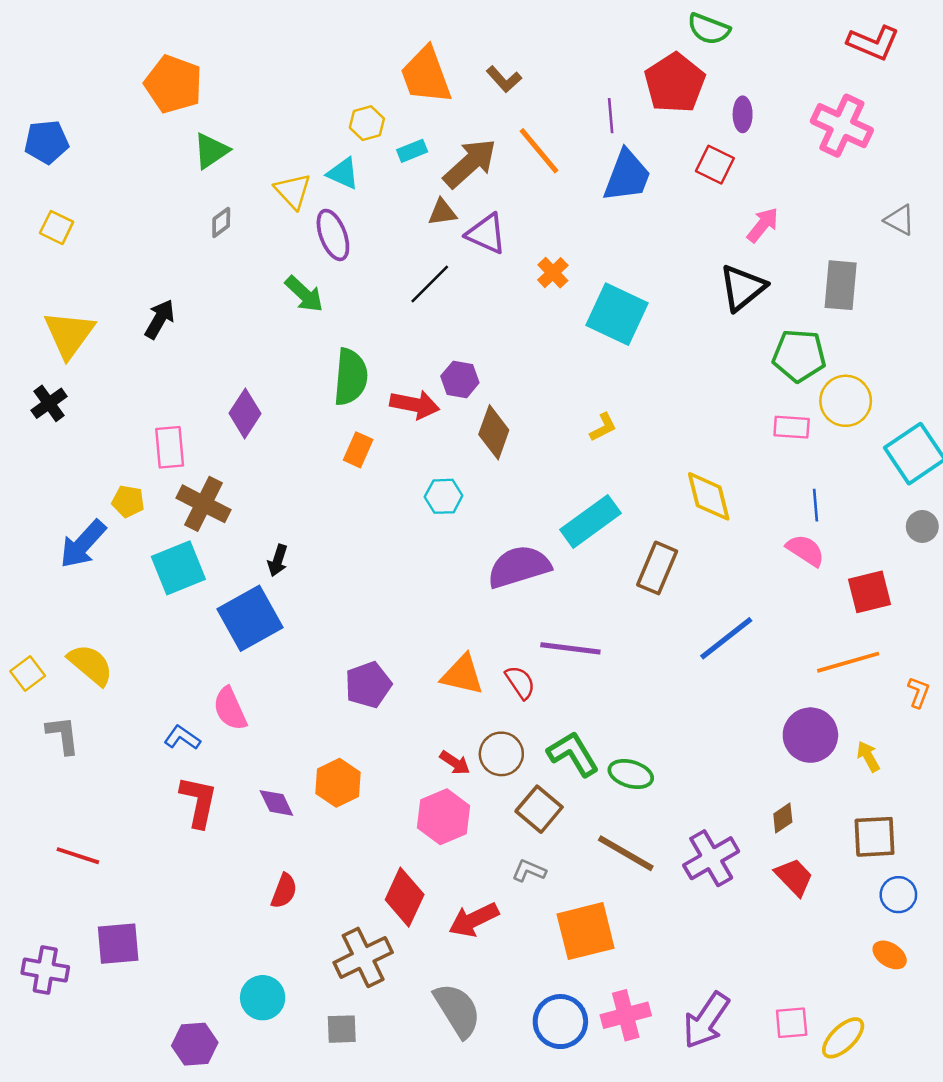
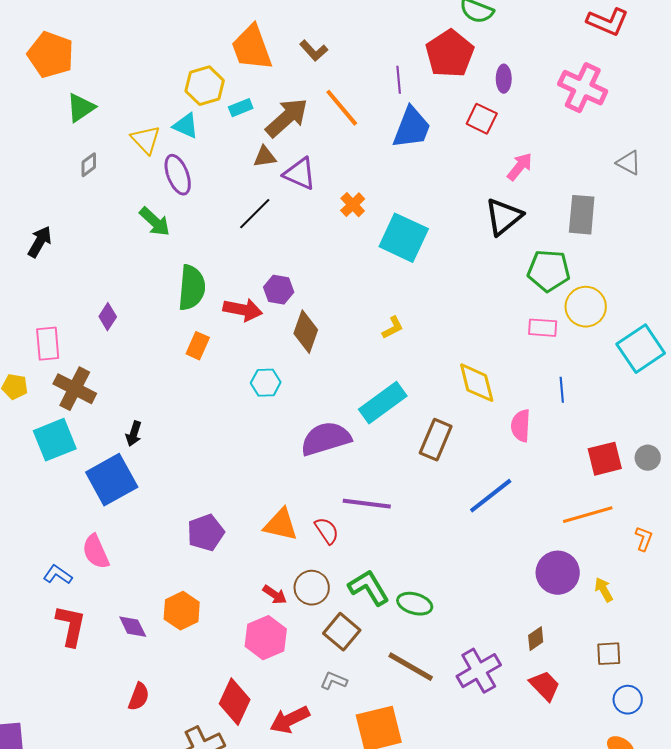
yellow hexagon: (367, 123) -> (205, 86), size x1.4
purple diamond: (245, 413) -> (108, 317), size x0.7
gray circle: (922, 526) -> (648, 458), moved
pink semicircle: (805, 550) -> (521, 426), moved, turned -120
brown square: (875, 837) -> (609, 654), size x0.7

